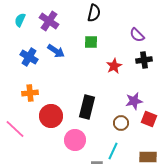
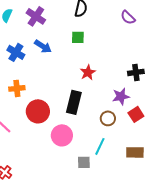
purple semicircle: (137, 35) -> (128, 17), moved
black cross: (144, 60) -> (136, 72), moved
red star: (114, 66) -> (88, 72), moved
red square: (149, 119) -> (136, 114), turned 35

